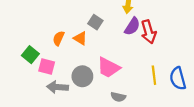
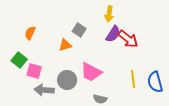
red arrow: (149, 32) -> (128, 39), turned -35
orange semicircle: (59, 38) -> (30, 33), moved
orange triangle: (80, 38) -> (65, 45), turned -48

